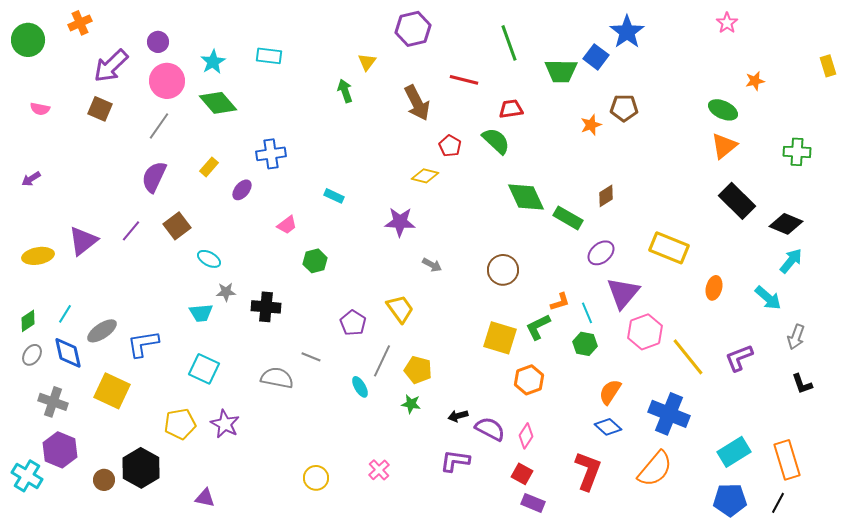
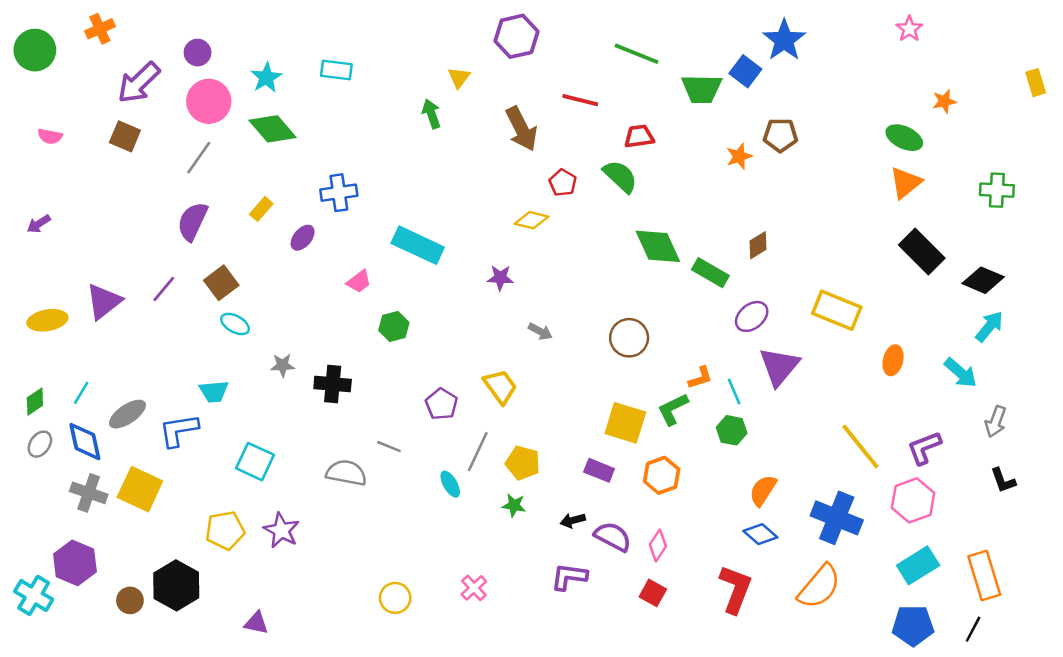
green line: (509, 43) -> (637, 54), turned -48
cyan rectangle: (334, 196) -> (418, 245), size x2.0
purple star: (400, 222) -> (500, 278), size x0.7
cyan ellipse: (209, 259) -> (235, 324), moved
cyan trapezoid: (201, 313) -> (214, 392), moved
pink hexagon: (645, 332) -> (913, 500), moved
gray cross: (53, 402) -> (89, 493), moved
purple rectangle: (533, 503) -> (599, 470), moved

